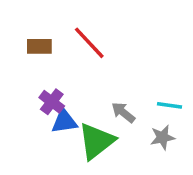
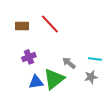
purple cross: (52, 102) -> (29, 57), turned 32
blue triangle: (64, 121) -> (36, 82), moved

